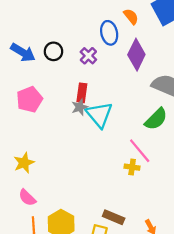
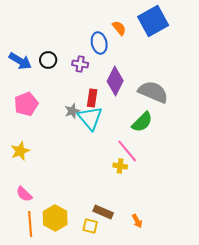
purple diamond: (136, 55) -> (115, 81), moved
purple cross: (88, 56) -> (80, 64), turned -35
red rectangle: (82, 93) -> (92, 98), moved
yellow star: (24, 163) -> (20, 151), moved

